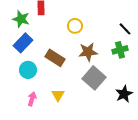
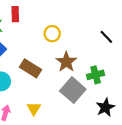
green cross: (120, 50) -> (96, 75), moved
brown star: (88, 52) -> (66, 62), turned -30

